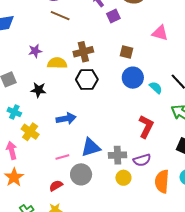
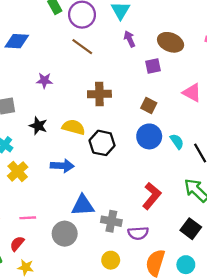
purple square: (113, 16) -> (153, 66), moved
yellow semicircle: (57, 63) -> (73, 127), moved
black hexagon: (87, 80) -> (102, 143), moved
cyan semicircle: (156, 88) -> (177, 141), moved
pink line: (62, 157) -> (28, 218), moved
yellow circle: (123, 178) -> (111, 260), moved
red semicircle: (56, 186) -> (17, 244), moved, turned -32

